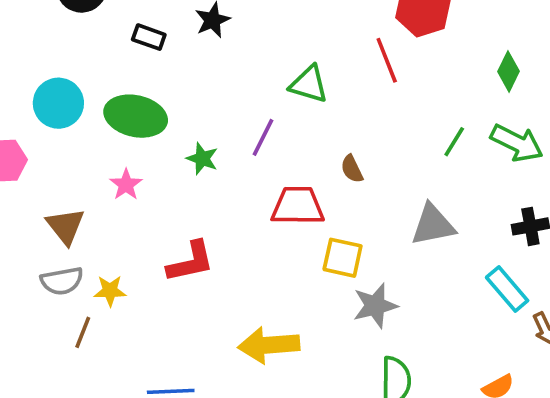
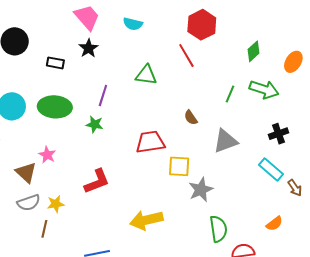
green diamond: (508, 71) -> (254, 51), turned 30
purple line: (263, 137) -> (103, 95), moved
brown semicircle: (352, 169) -> (191, 118), moved
pink star: (126, 185) -> (47, 155), moved

